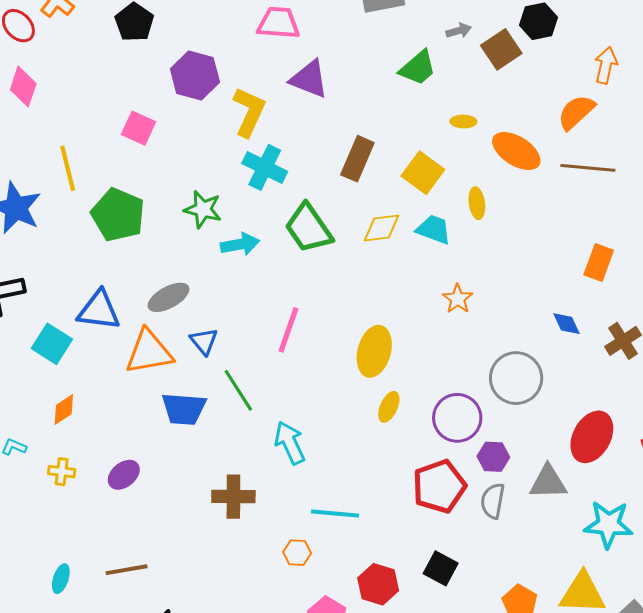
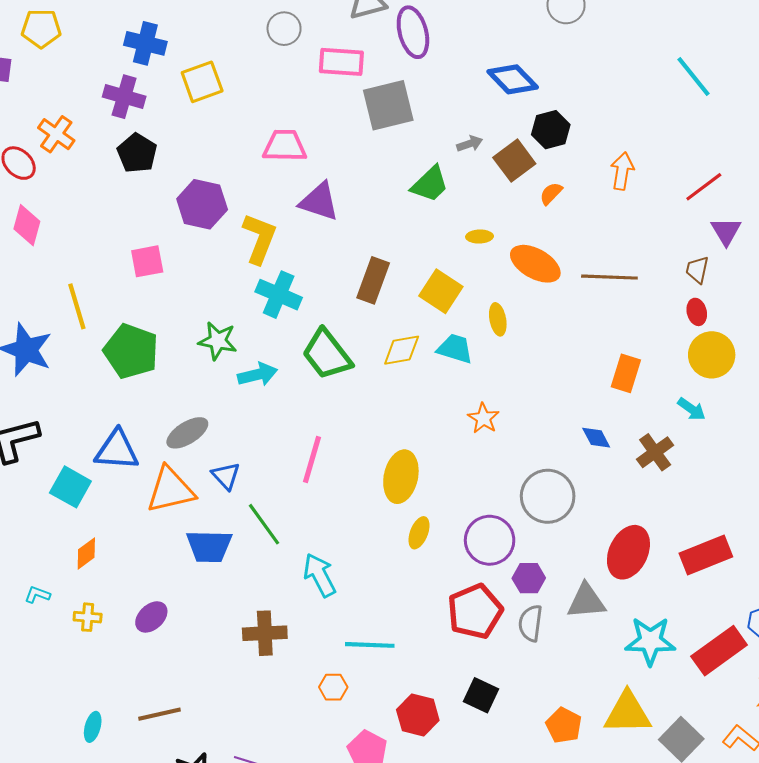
orange semicircle: (576, 112) -> (551, 193), moved, size x0.6
pink square: (138, 128) -> (147, 261), turned -32

